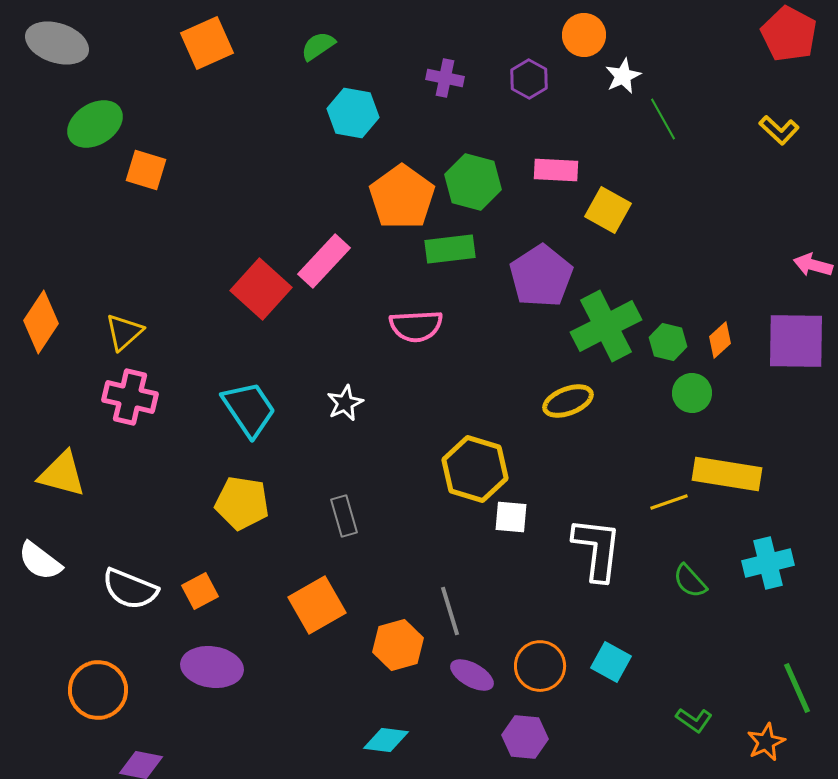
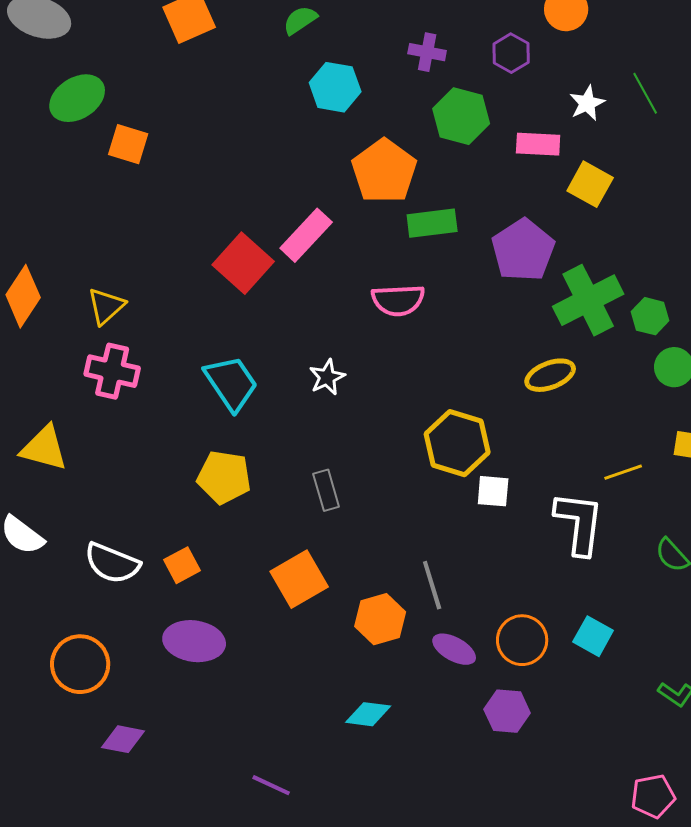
white star: (623, 76) -> (587, 103), moved
green hexagon: (473, 182) -> (461, 116), moved
yellow line: (669, 502) -> (623, 472), moved

